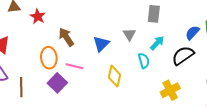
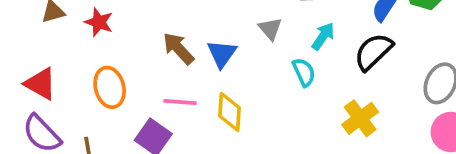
brown arrow: (66, 37) -> (178, 48), moved
orange ellipse: (49, 58) -> (110, 87), moved
yellow diamond: (114, 76) -> (230, 112), moved

